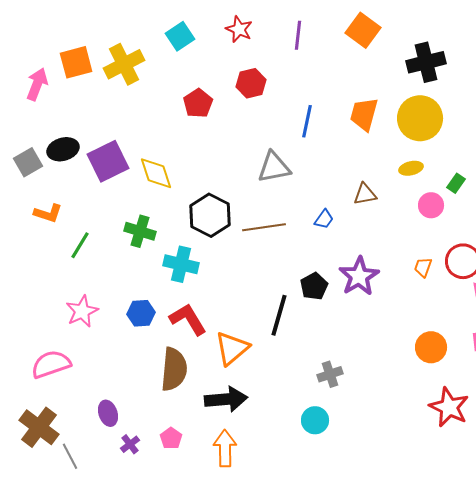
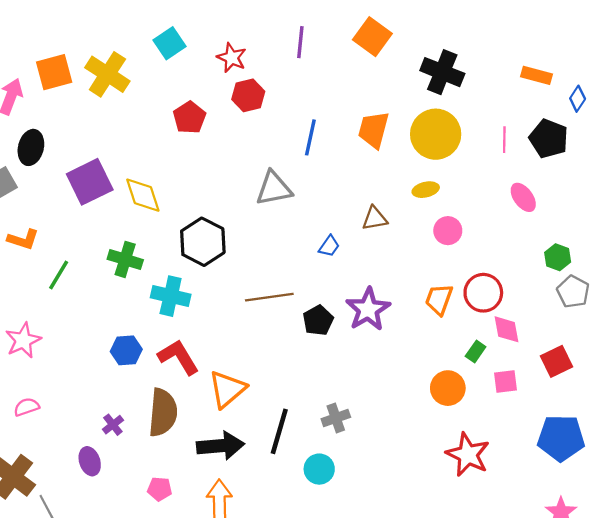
red star: (239, 29) -> (232, 58), moved
black cross: (426, 62) -> (442, 72), turned 36
yellow cross: (124, 64) -> (107, 74), turned -30
black ellipse: (63, 149) -> (31, 147), moved, turned -60
green rectangle: (456, 183) -> (476, 351), moved
brown line: (264, 227) -> (269, 297), moved
orange trapezoid: (423, 267) -> (439, 299), size x1.4
pink star: (82, 311) -> (23, 340), moved
black line: (279, 315) -> (279, 431), moved
pink semicircle: (51, 364) -> (26, 407), size x0.6
pink pentagon: (171, 438) -> (160, 489), turned -30
purple cross: (130, 444) -> (113, 425), moved

